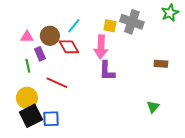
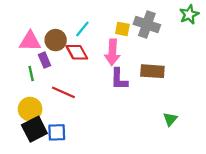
pink triangle: (27, 37) -> (30, 41), size x1.5
brown rectangle: (161, 64) -> (152, 71), moved, size x1.5

